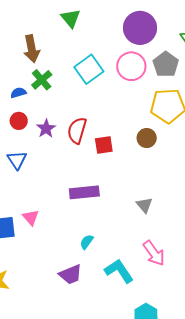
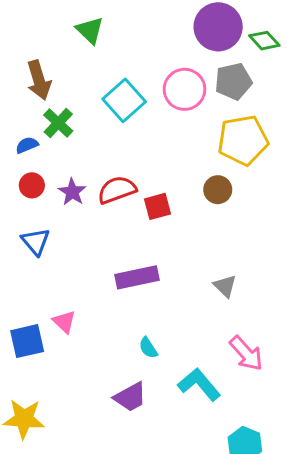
purple circle: (140, 28) -> (218, 27), moved
gray pentagon: (166, 64) -> (233, 81), turned 30
red semicircle: (77, 130) -> (117, 190), turned 60
cyan semicircle: (87, 242) -> (148, 348), turned -63

